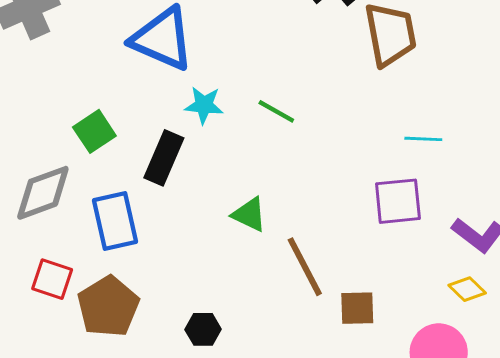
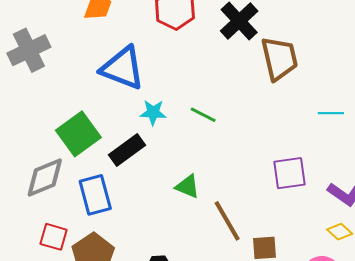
green square: (94, 131) -> (78, 134), size x1.5
cyan line: (423, 139) -> (331, 113), moved
black rectangle: (164, 158) -> (127, 150), turned 33

